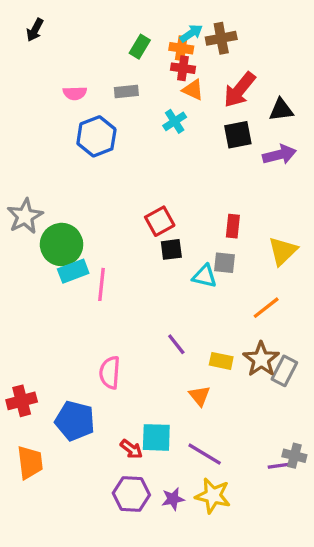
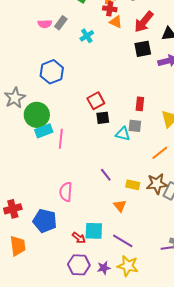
gray rectangle: (126, 91) -> (61, 23), moved, turned -48
cyan cross: (175, 121) -> (87, 36), moved
blue hexagon: (96, 136) -> (52, 72), moved
brown star: (261, 359) -> (157, 184), turned 30

